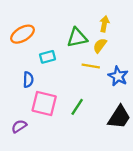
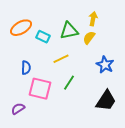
cyan rectangle: (48, 57) -> (43, 37), moved, turned 40
yellow line: (91, 66) -> (61, 59), moved, turned -35
green line: (77, 107) -> (69, 83), moved

